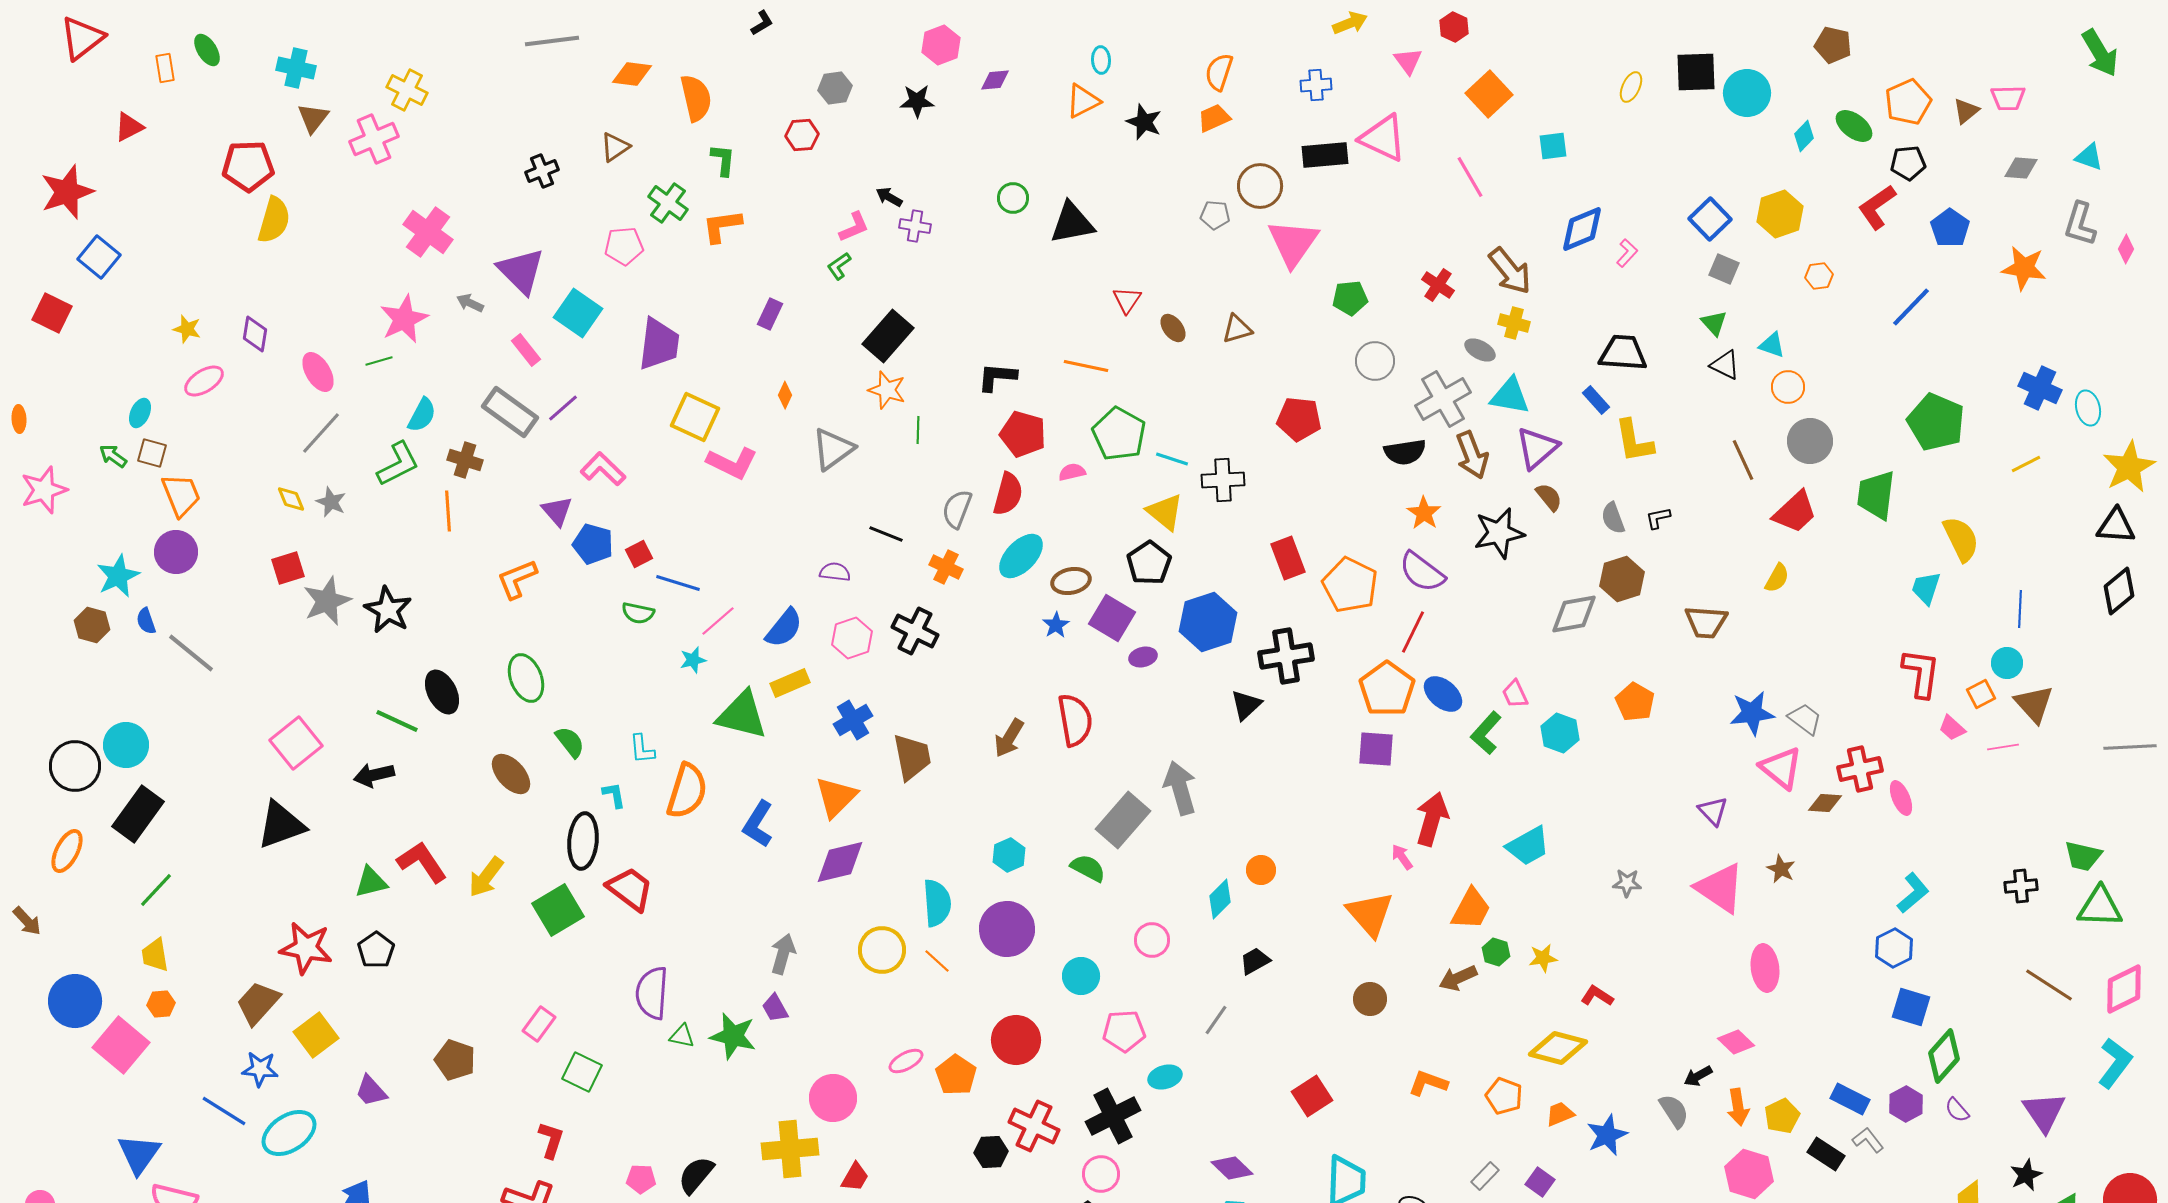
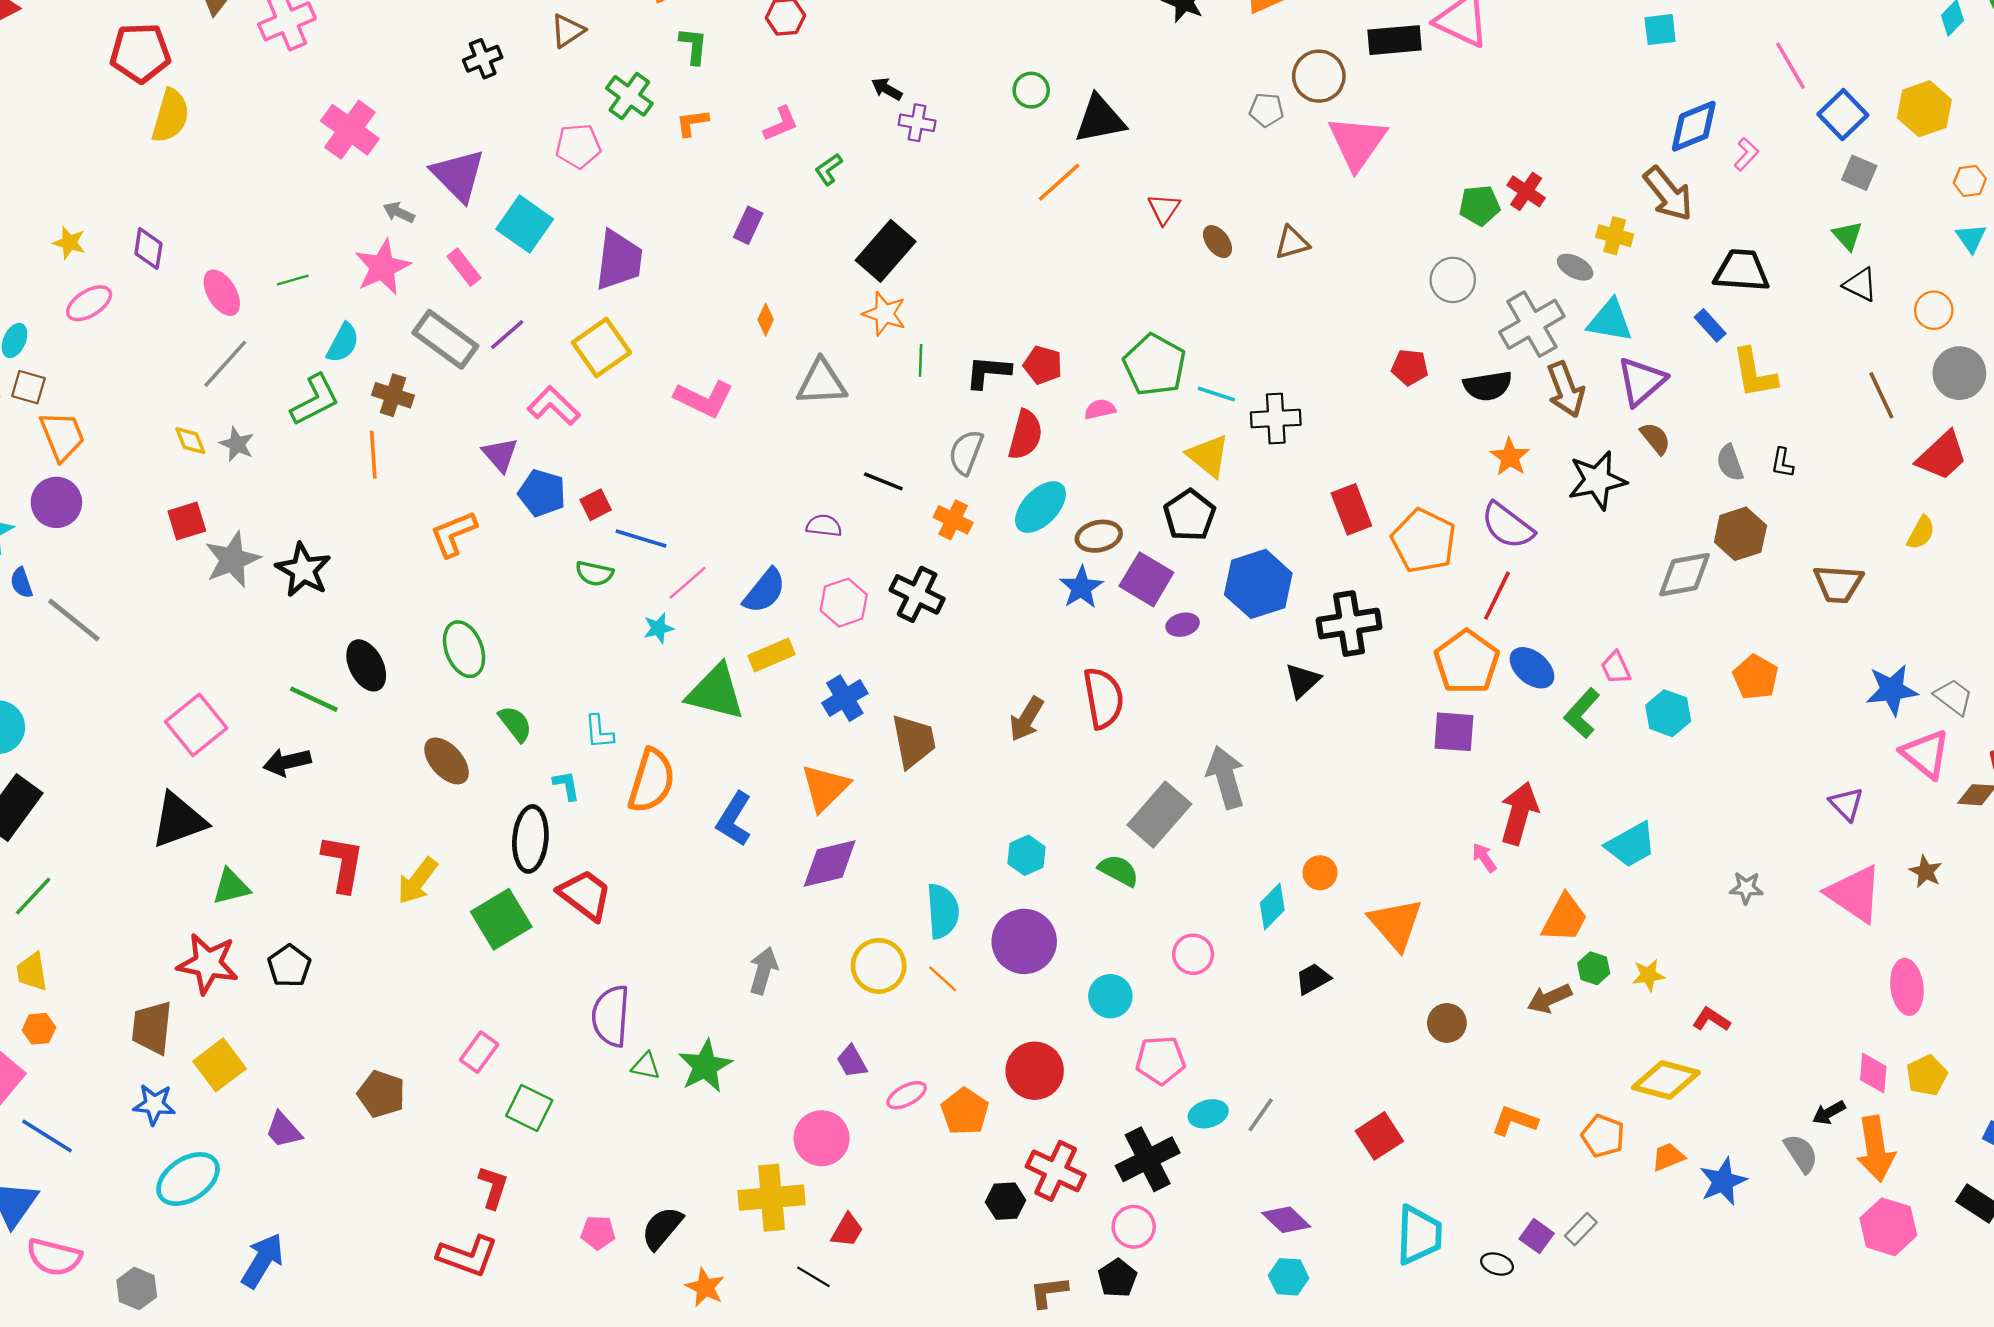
pink line: (1470, 177) -> (1791, 66), moved
orange L-shape: (722, 226) -> (692, 123), size x0.7
pink L-shape: (854, 227) -> (781, 124), moved
brown arrow: (1510, 271) -> (1668, 194), moved
green pentagon: (1350, 298) -> (1480, 205), moved
pink star: (404, 319) -> (382, 267), moved
cyan triangle: (1772, 345) -> (1971, 238), moved, turned 36
orange line: (1086, 366) -> (1059, 182), moved, turned -54
black L-shape: (997, 377) -> (988, 372), moved
yellow square: (695, 417) -> (601, 347), moved, turned 30
red pentagon: (1299, 419) -> (1410, 367), moved, size x0.7
red pentagon: (1023, 434) -> (1043, 365), size x0.7
gray triangle: (833, 449) -> (822, 382), turned 33
black L-shape: (1658, 518) -> (1782, 463), turned -68
blue star: (1056, 625) -> (1081, 587), size x1.4
red L-shape: (422, 862) -> (343, 863), turned 44
green triangle: (371, 882) -> (231, 887), moved
orange triangle: (1370, 914) -> (1396, 924), moved
brown trapezoid: (258, 1003) -> (152, 1028), turned -36
purple trapezoid: (775, 1008) -> (852, 1061), moved
gray line: (1216, 1020) -> (1261, 1115), moved
green star: (733, 1036) -> (705, 1066), turned 30
pink diamond: (1736, 1042) -> (1873, 1073), turned 51
orange arrow: (1738, 1107) -> (1876, 1149), size x1.5
blue line: (224, 1111) -> (47, 1136), moved
yellow pentagon: (1782, 1116) -> (1927, 1075), moved
purple square: (1540, 1182) -> (1537, 1236), moved

